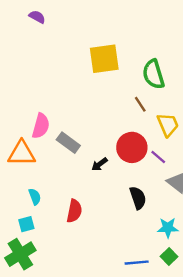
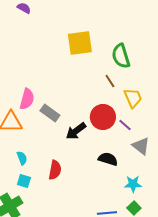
black arrow: (99, 164) -> (76, 131), size x1.5
black semicircle: (138, 198) -> (108, 159), turned -54
cyan square: (26, 224) -> (24, 181), moved, turned 32

